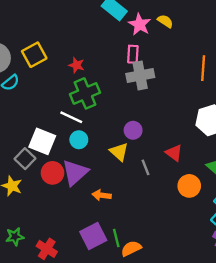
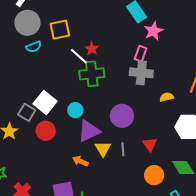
yellow semicircle: (165, 21) -> (167, 97), moved, turned -64
white line: (71, 117) -> (79, 56), moved
purple circle: (133, 130) -> (122, 116), size x1.5
yellow triangle: (119, 152) -> (103, 149), moved
gray square: (25, 159) -> (27, 112), turned -30
purple triangle: (75, 173) -> (89, 131), moved

